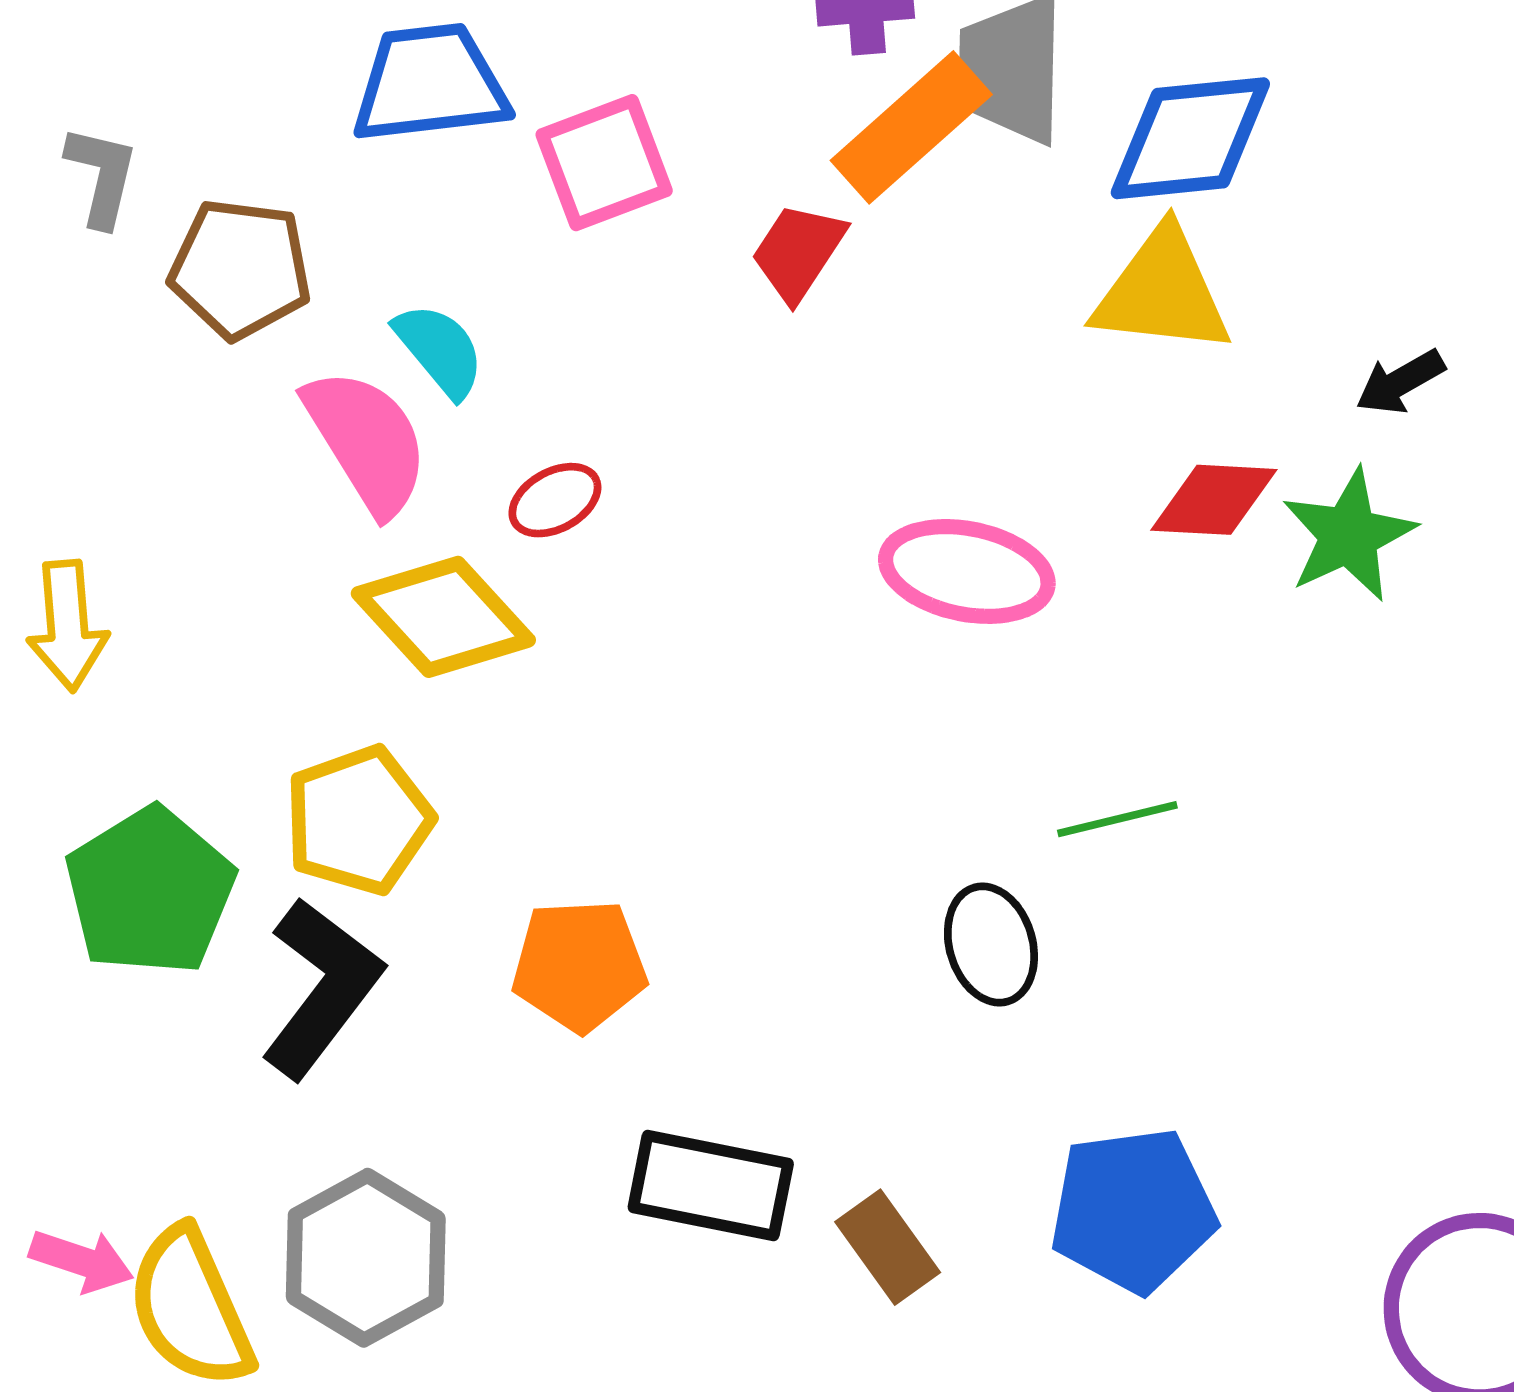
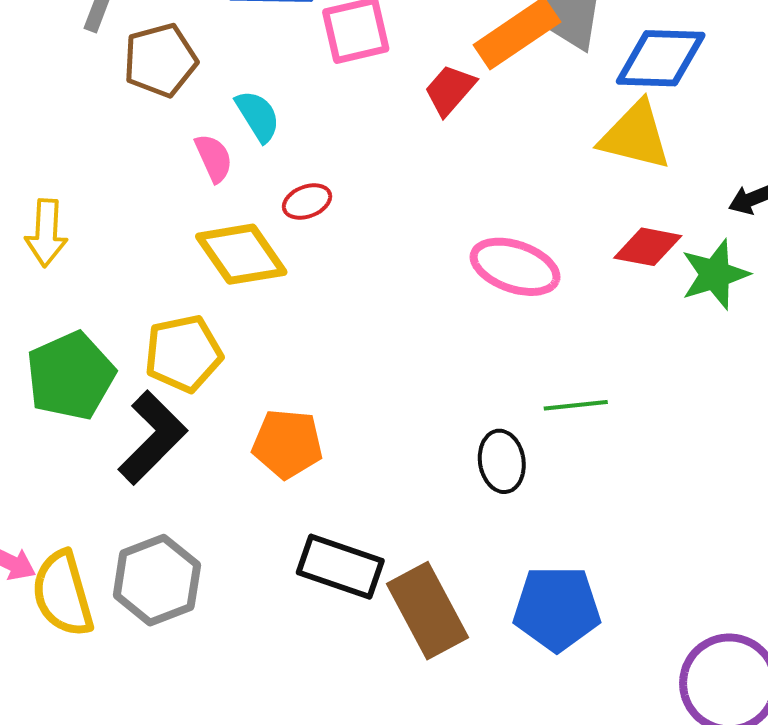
brown pentagon: (240, 269) -> (160, 60), turned -30
pink semicircle: (367, 441) -> (214, 158), size x0.6
brown rectangle: (888, 1247) -> (427, 611), size x1.6

